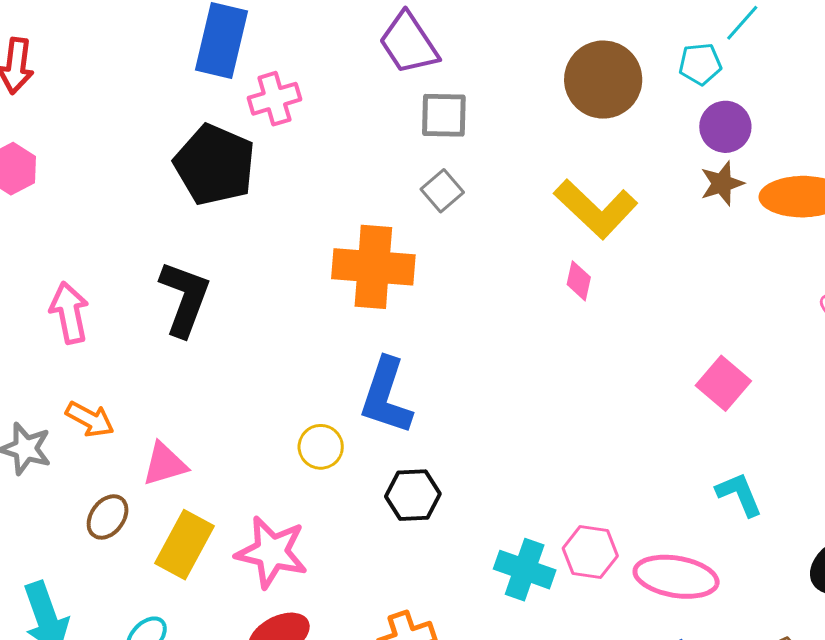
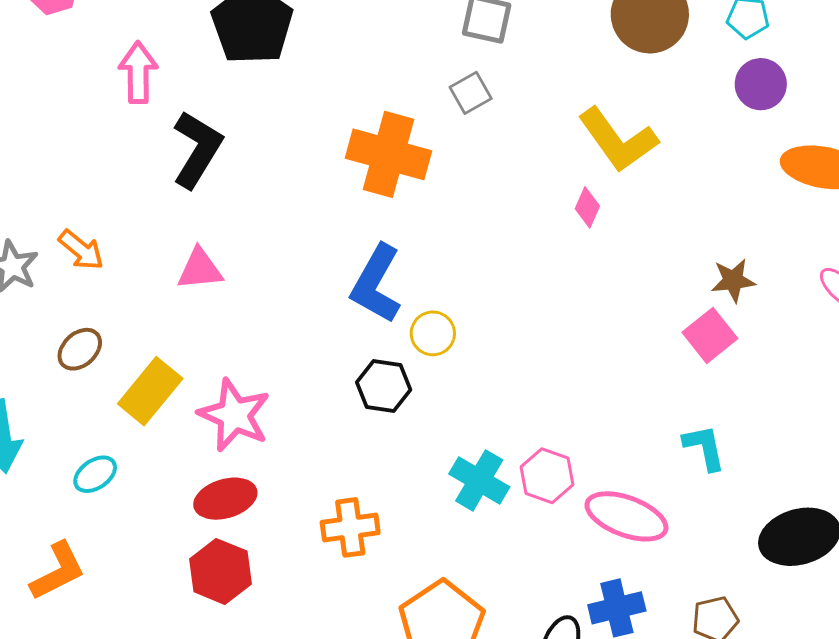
brown star: (722, 183) -> (733, 280), moved
pink arrow: (69, 313) -> (138, 72), moved
yellow circle: (321, 447) -> (433, 333), moved
pink triangle: (165, 464) -> (200, 269), moved

